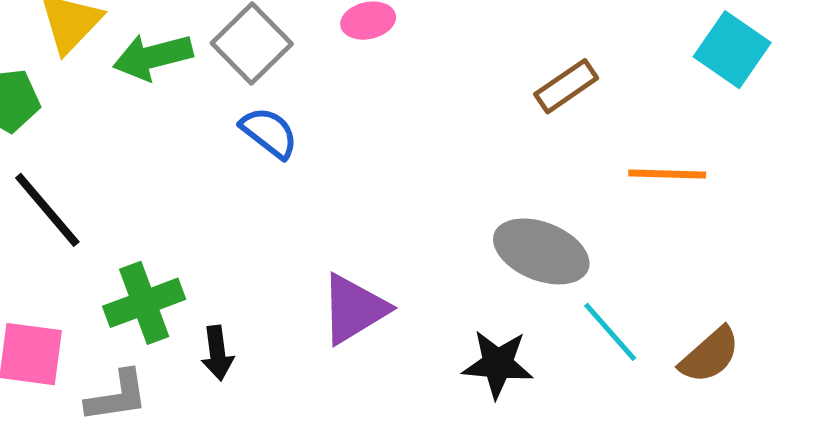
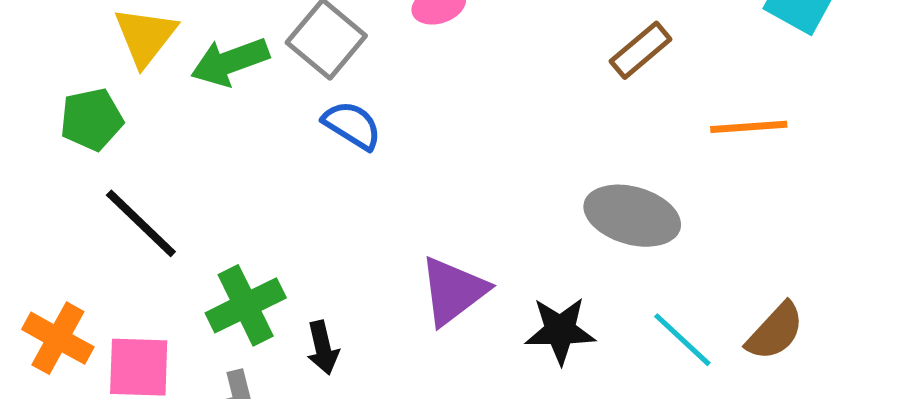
cyan line: (610, 332) -> (682, 340), moved
brown semicircle: (710, 355) -> (775, 331), moved
black star: (498, 364) -> (560, 331), moved

